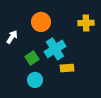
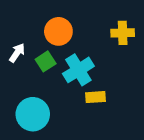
green square: (32, 58) -> (46, 61), moved
cyan circle: (35, 80) -> (33, 114), moved, size x1.5

